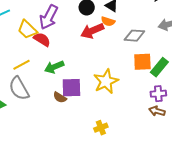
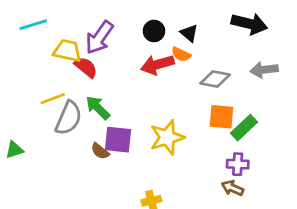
yellow trapezoid: (27, 30) -> (67, 51), turned 140
green arrow: (54, 67) -> (98, 108), turned 60
gray semicircle: (19, 88) -> (69, 118), moved, turned -135

